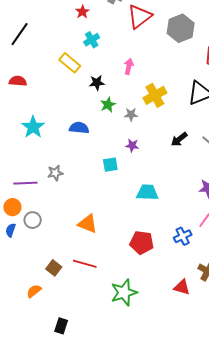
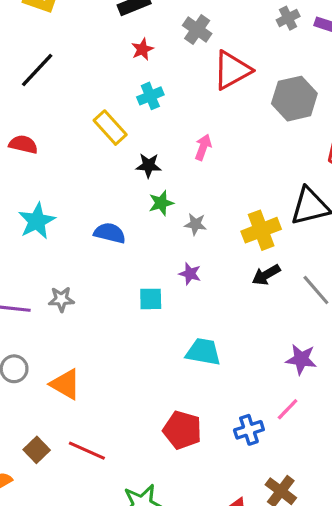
yellow cross: (155, 95) -> (261, 230), moved
orange triangle: (88, 224) -> (65, 384), moved

